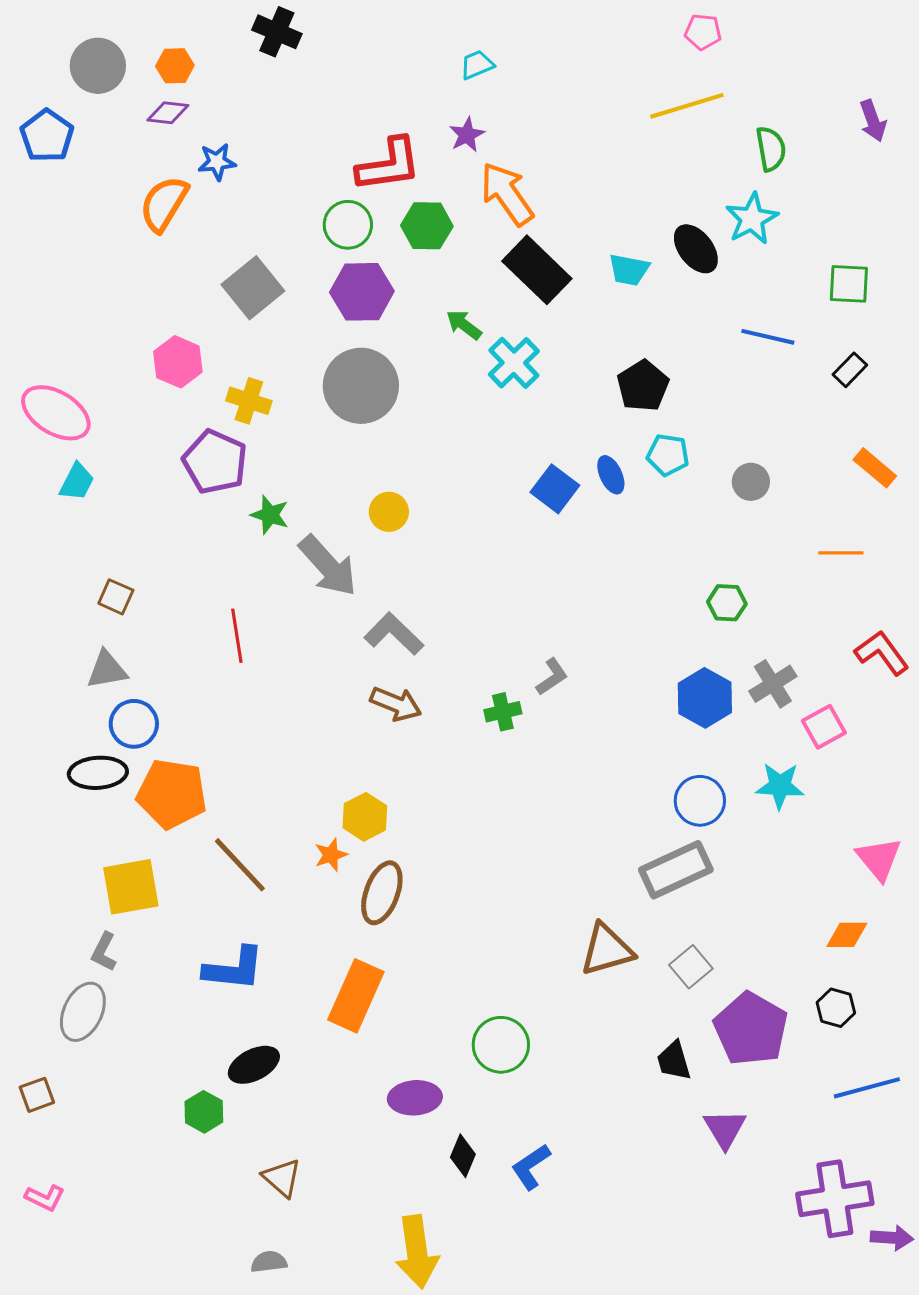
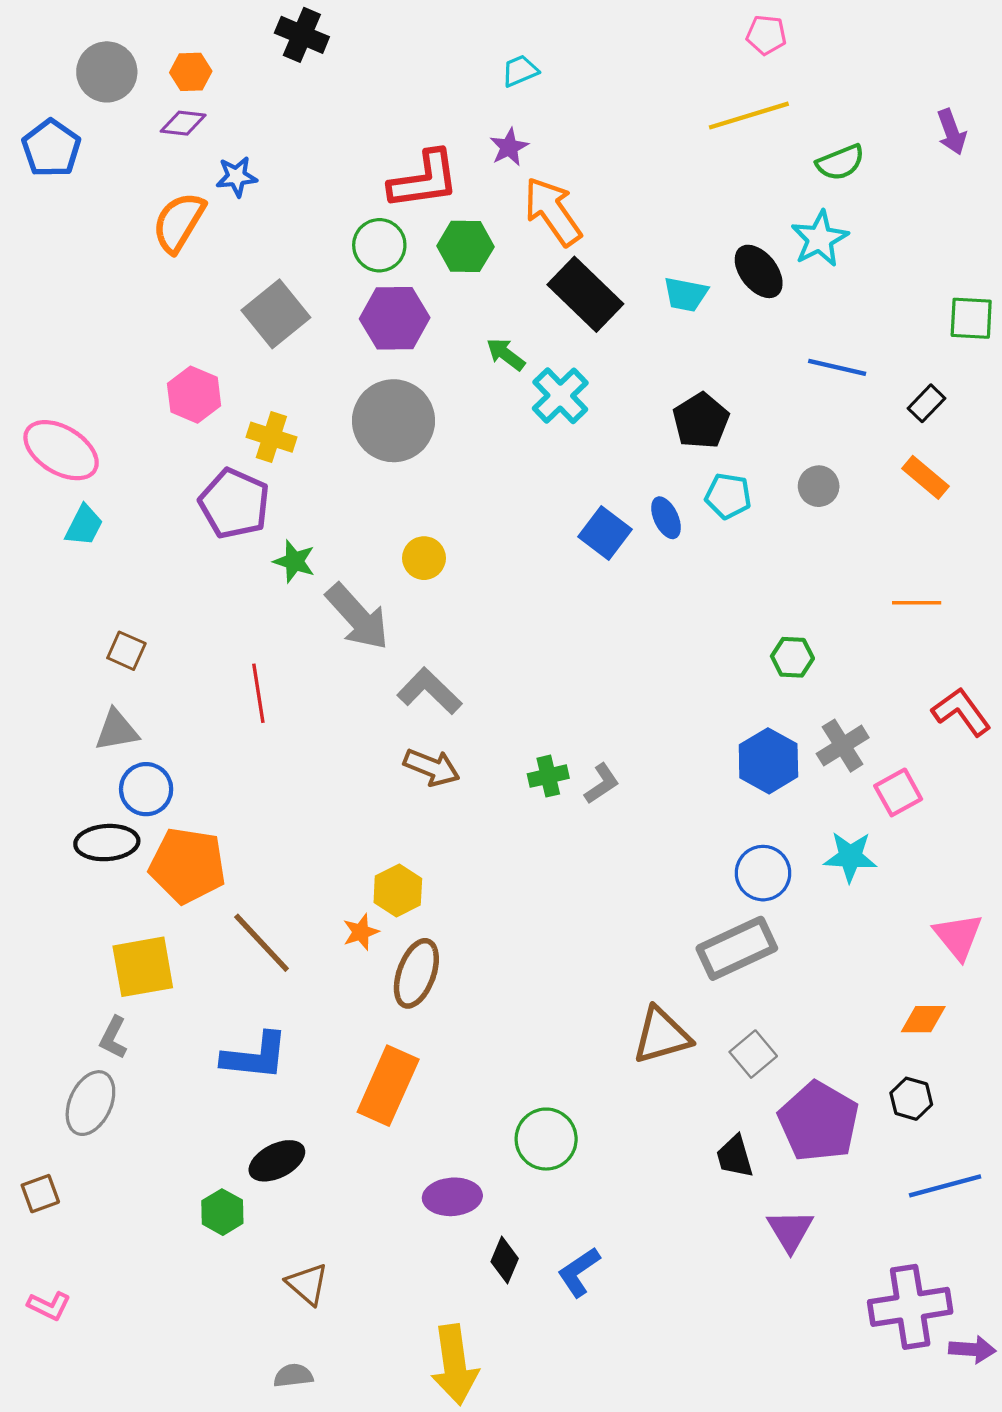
green semicircle: (771, 149) -> (840, 162), turned 78
green square: (849, 284) -> (971, 318), moved
orange rectangle: (875, 468) -> (925, 477), moved
gray circle: (751, 482) -> (819, 486), moved
gray L-shape: (552, 677) -> (602, 784), moved

